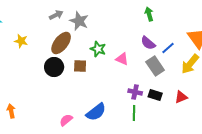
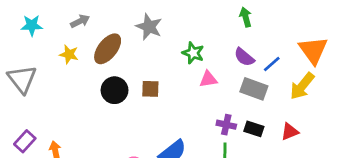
gray arrow: (56, 15) -> (80, 21), moved
brown ellipse: (61, 43) -> (108, 49), moved
green star: (98, 49) -> (193, 53), moved
pink triangle: (122, 59) -> (208, 79), turned -32
gray rectangle: (155, 66) -> (254, 89), turned -36

